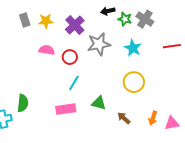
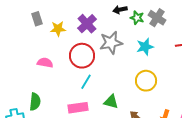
yellow star: (46, 21) -> (58, 29), moved
cyan star: (133, 48) -> (145, 47), turned 30
pink semicircle: (47, 50) -> (45, 63), moved
red circle: (70, 57) -> (82, 56), size x1.6

